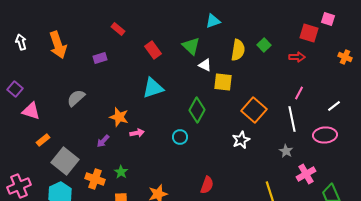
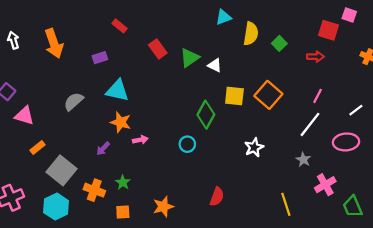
green triangle: (191, 46) -> (190, 58), moved, turned 42
yellow semicircle: (238, 50) -> (251, 34), moved
yellow square: (223, 82) -> (234, 96), moved
cyan triangle: (153, 88) -> (117, 91), moved, turned 30
orange square: (254, 110) -> (268, 95), moved
white line: (292, 119) -> (310, 124), turned 50

